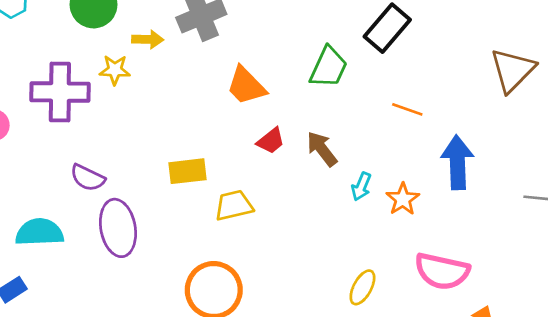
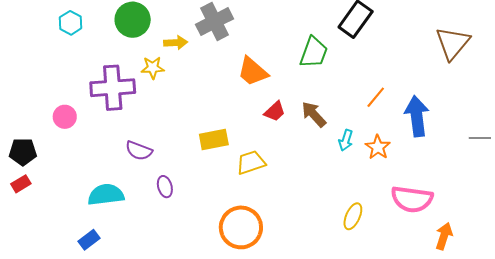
orange line: (407, 109) -> (376, 97), moved, turned -65
purple ellipse: (118, 228) -> (165, 187), size x0.5

